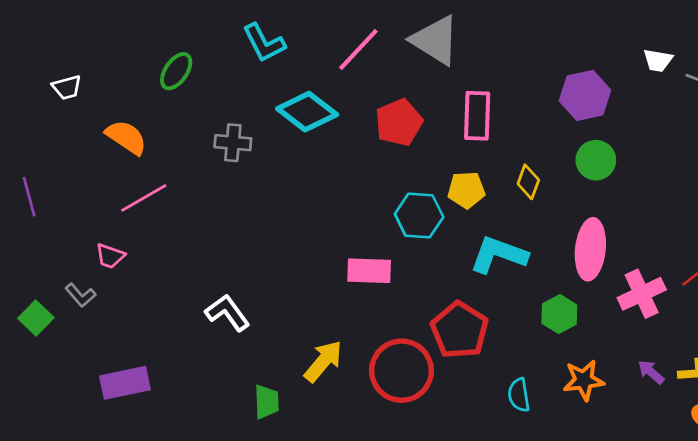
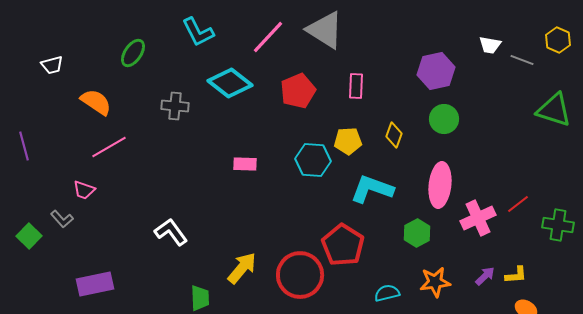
pink rectangle: (477, 116) -> (356, 86), size x0.7
pink rectangle: (369, 271) -> (245, 164), moved, size x0.7
purple arrow: (651, 372) -> (485, 276), turned 95
cyan semicircle: (519, 395) -> (387, 293), turned 85

